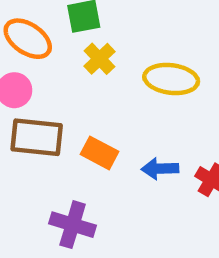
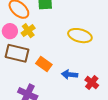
yellow cross: (99, 59) -> (28, 31), moved

